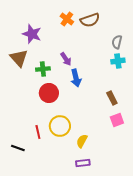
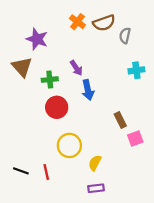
gray semicircle: (117, 42) -> (125, 36), moved
brown rectangle: (112, 98) -> (120, 120), moved
red line: (38, 132) -> (46, 172), moved

